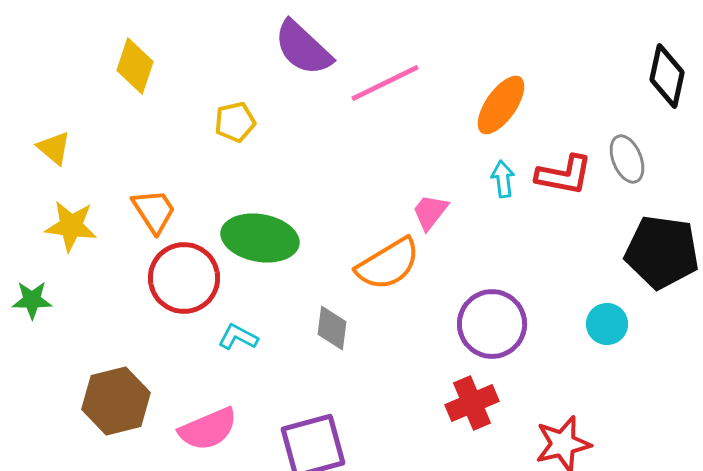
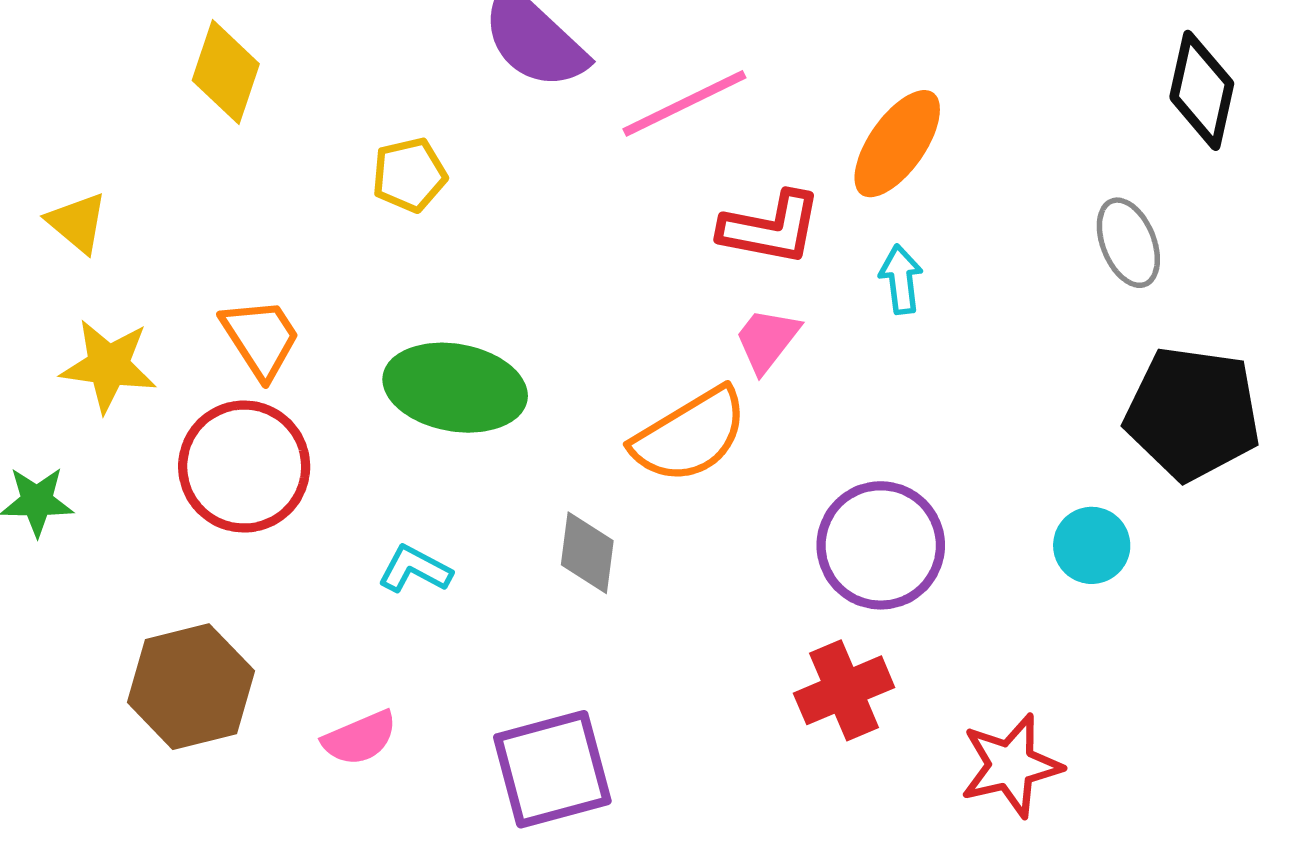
red L-shape: (564, 175) -> (771, 228), moved
red circle: (184, 278) -> (244, 467), moved
pink semicircle: (208, 429) -> (360, 738), size x0.7

